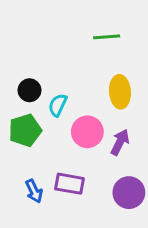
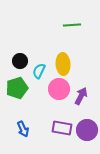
yellow ellipse: (120, 92) -> (63, 64), moved
purple rectangle: (70, 184) -> (62, 128), moved

